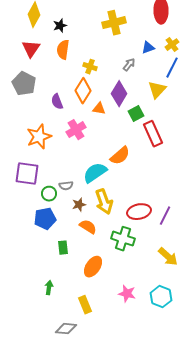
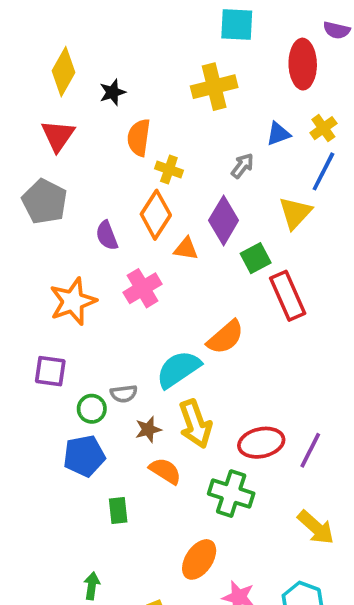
orange semicircle: (63, 50) -> (139, 138), moved
purple square: (27, 174) -> (50, 371), size x0.7
orange ellipse: (93, 267) -> (199, 559), moved

